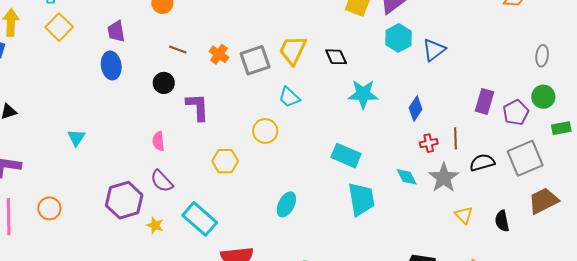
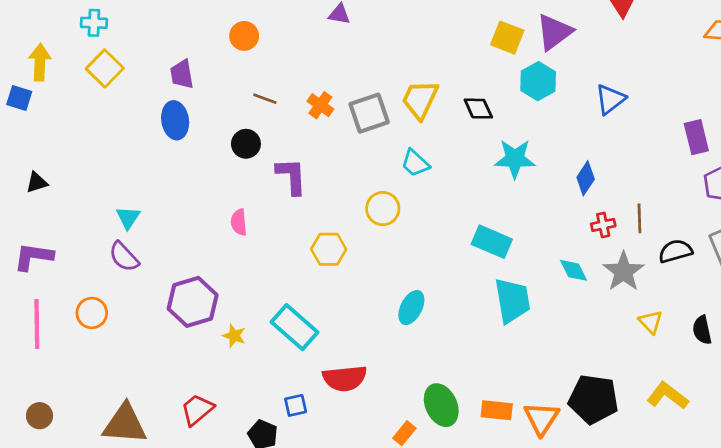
cyan hexagon: (399, 38) -> (538, 81), moved
purple rectangle: (484, 101) -> (696, 137), moved, turned -30
purple semicircle: (162, 181) -> (124, 257), moved

